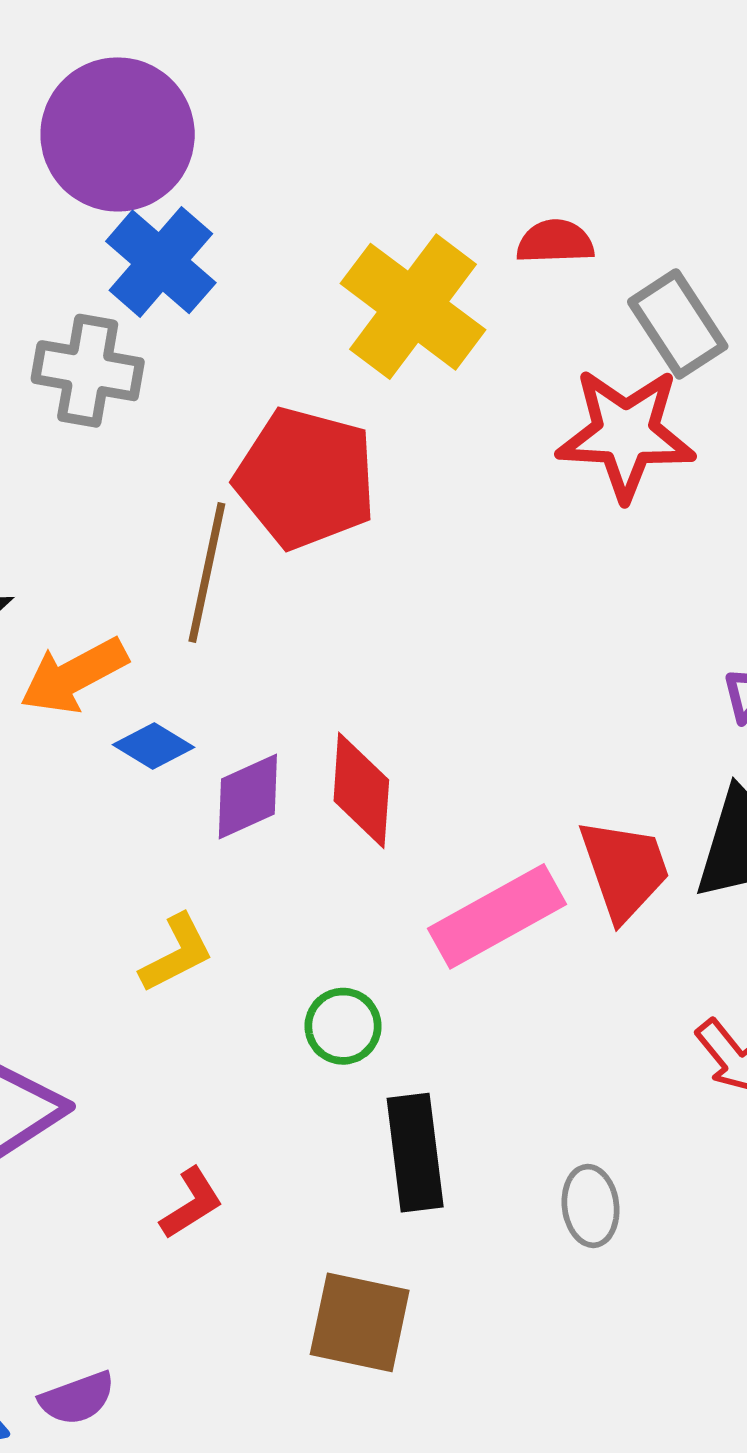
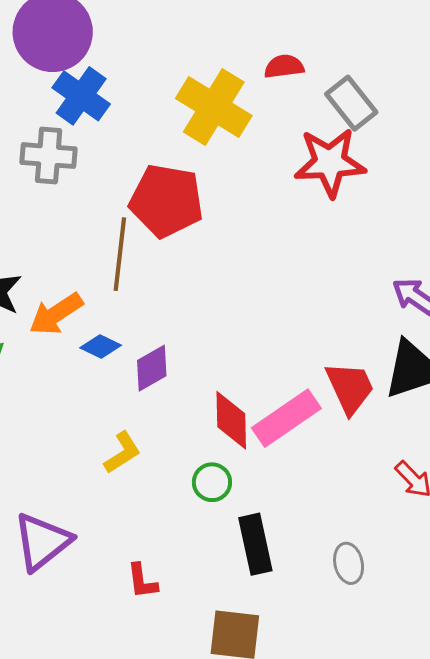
red diamond: (361, 790) -> (231, 420), moved
red L-shape: (191, 1203) -> (142, 581), turned 120

